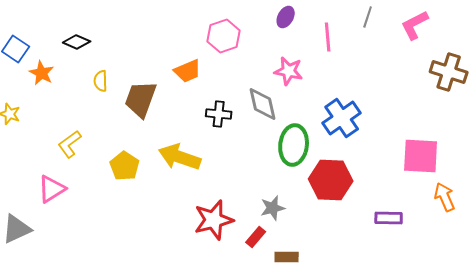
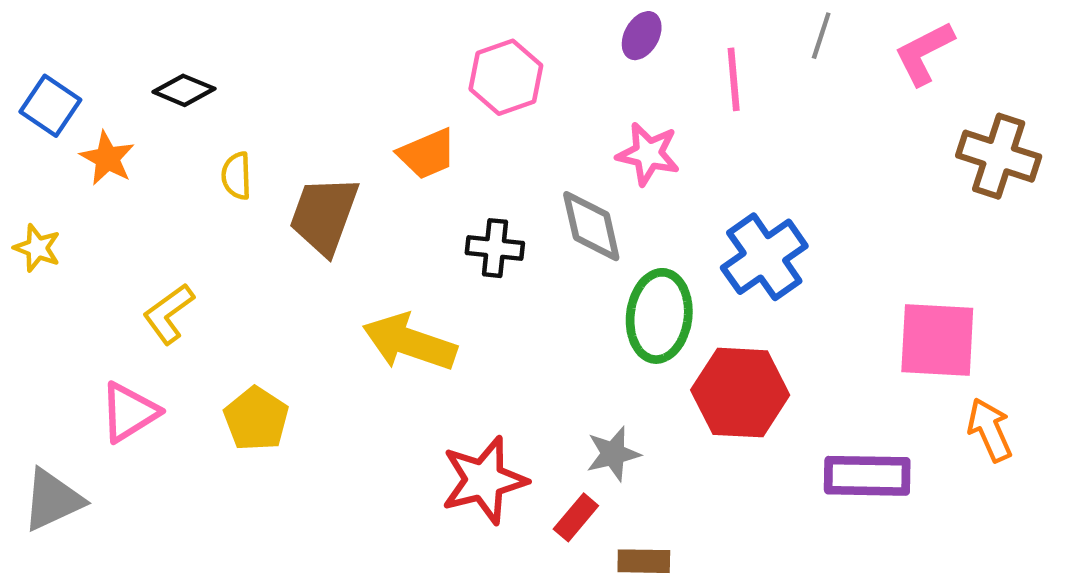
yellow pentagon: (125, 166) -> (256, 419), moved
purple rectangle: (389, 218) -> (867, 476), size x1.4

